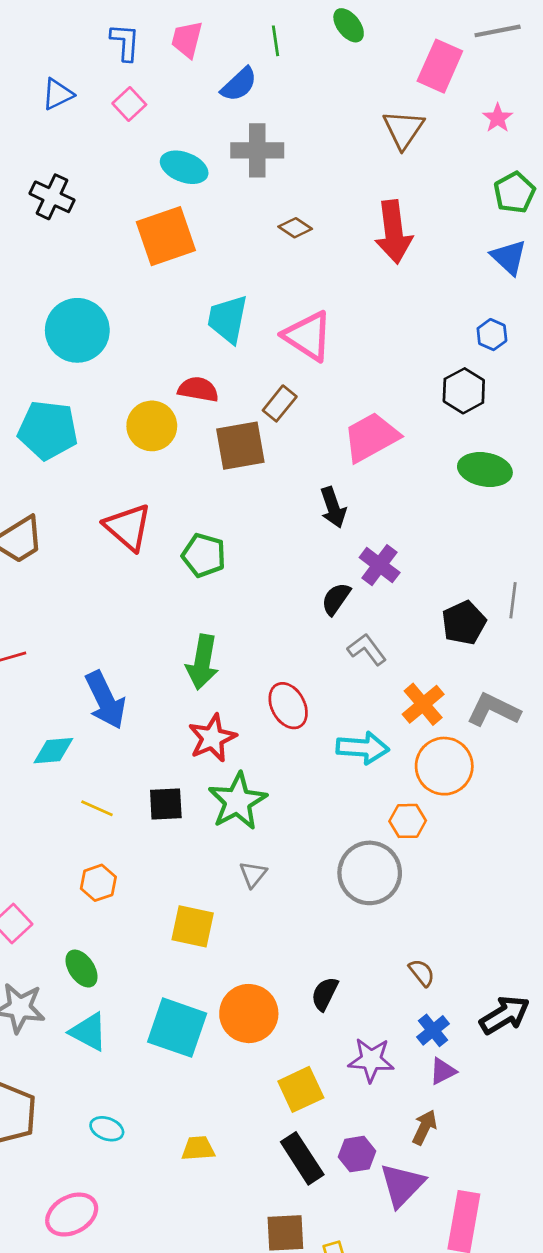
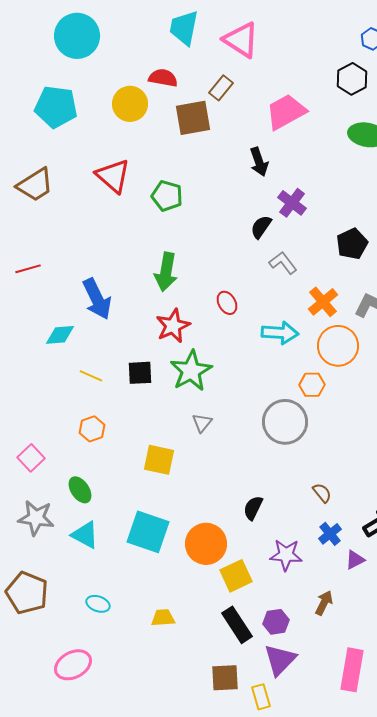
red ellipse: (288, 706) -> (227, 303), size x0.7
orange circle: (249, 1014) -> (206, 544), moved
purple triangle: (443, 1071) -> (355, 560), moved
purple triangle: (402, 1185) -> (280, 660), moved

